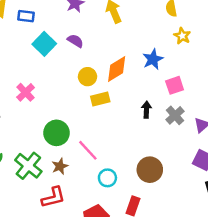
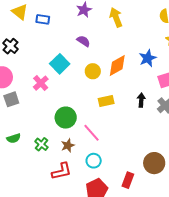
cyan square: (44, 44) -> (60, 64), moved
yellow rectangle: (100, 99) -> (106, 101), moved
green cross: (28, 166) -> (41, 144), size x0.6
brown circle: (150, 170) -> (154, 163), moved
cyan circle: (107, 178) -> (94, 161), moved

